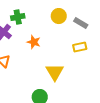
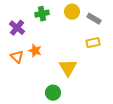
green cross: (18, 17) -> (42, 14), moved
orange star: (34, 42) -> (35, 51), moved

